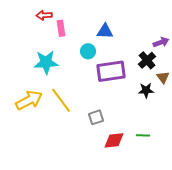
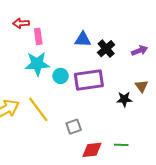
cyan circle: (88, 51) -> (61, 76), moved
black cross: (147, 60) -> (106, 49), moved
cyan star: (46, 62) -> (37, 64), moved

